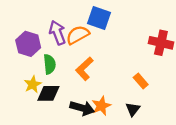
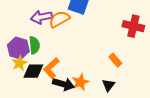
purple arrow: (57, 33) -> (41, 17), turned -80
purple hexagon: (28, 44) -> (18, 48), moved
orange L-shape: (84, 69) -> (51, 68), moved

